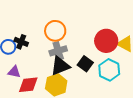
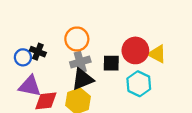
black square: (85, 64) -> (111, 63), moved, turned -35
purple triangle: (14, 72) -> (30, 86), size x1.5

